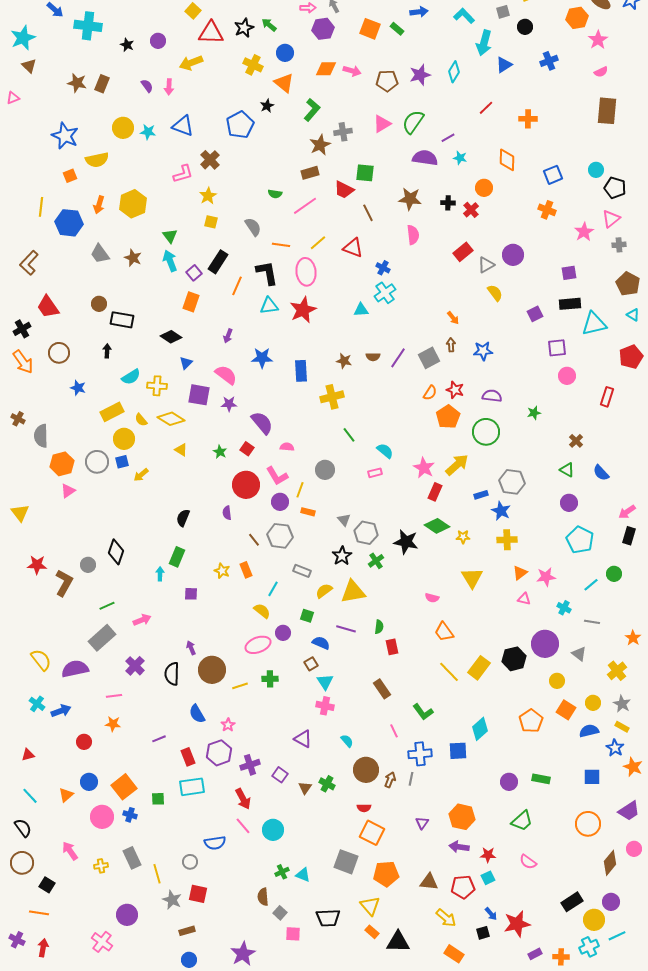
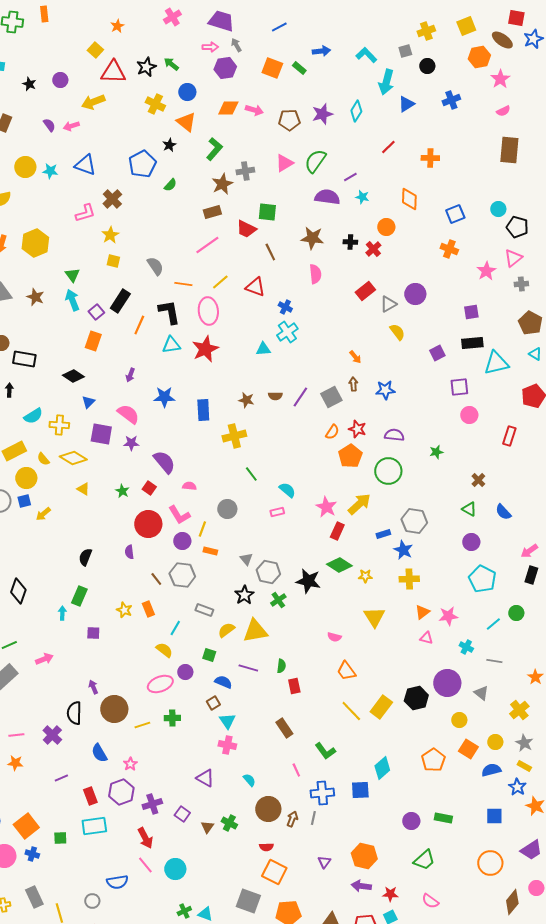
pink arrow: (169, 87) -> (71, 126), turned 70
green semicircle: (275, 194) -> (170, 185), moved, turned -56
purple cross: (135, 666) -> (52, 735), moved

